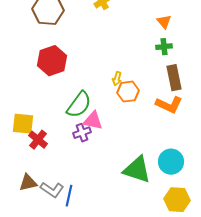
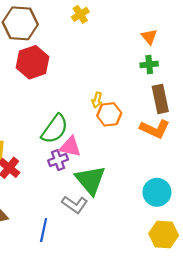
red hexagon: (52, 61) -> (32, 62), moved
green triangle: (137, 170) -> (90, 180), moved, turned 32
gray L-shape: (52, 190) -> (75, 204), moved

